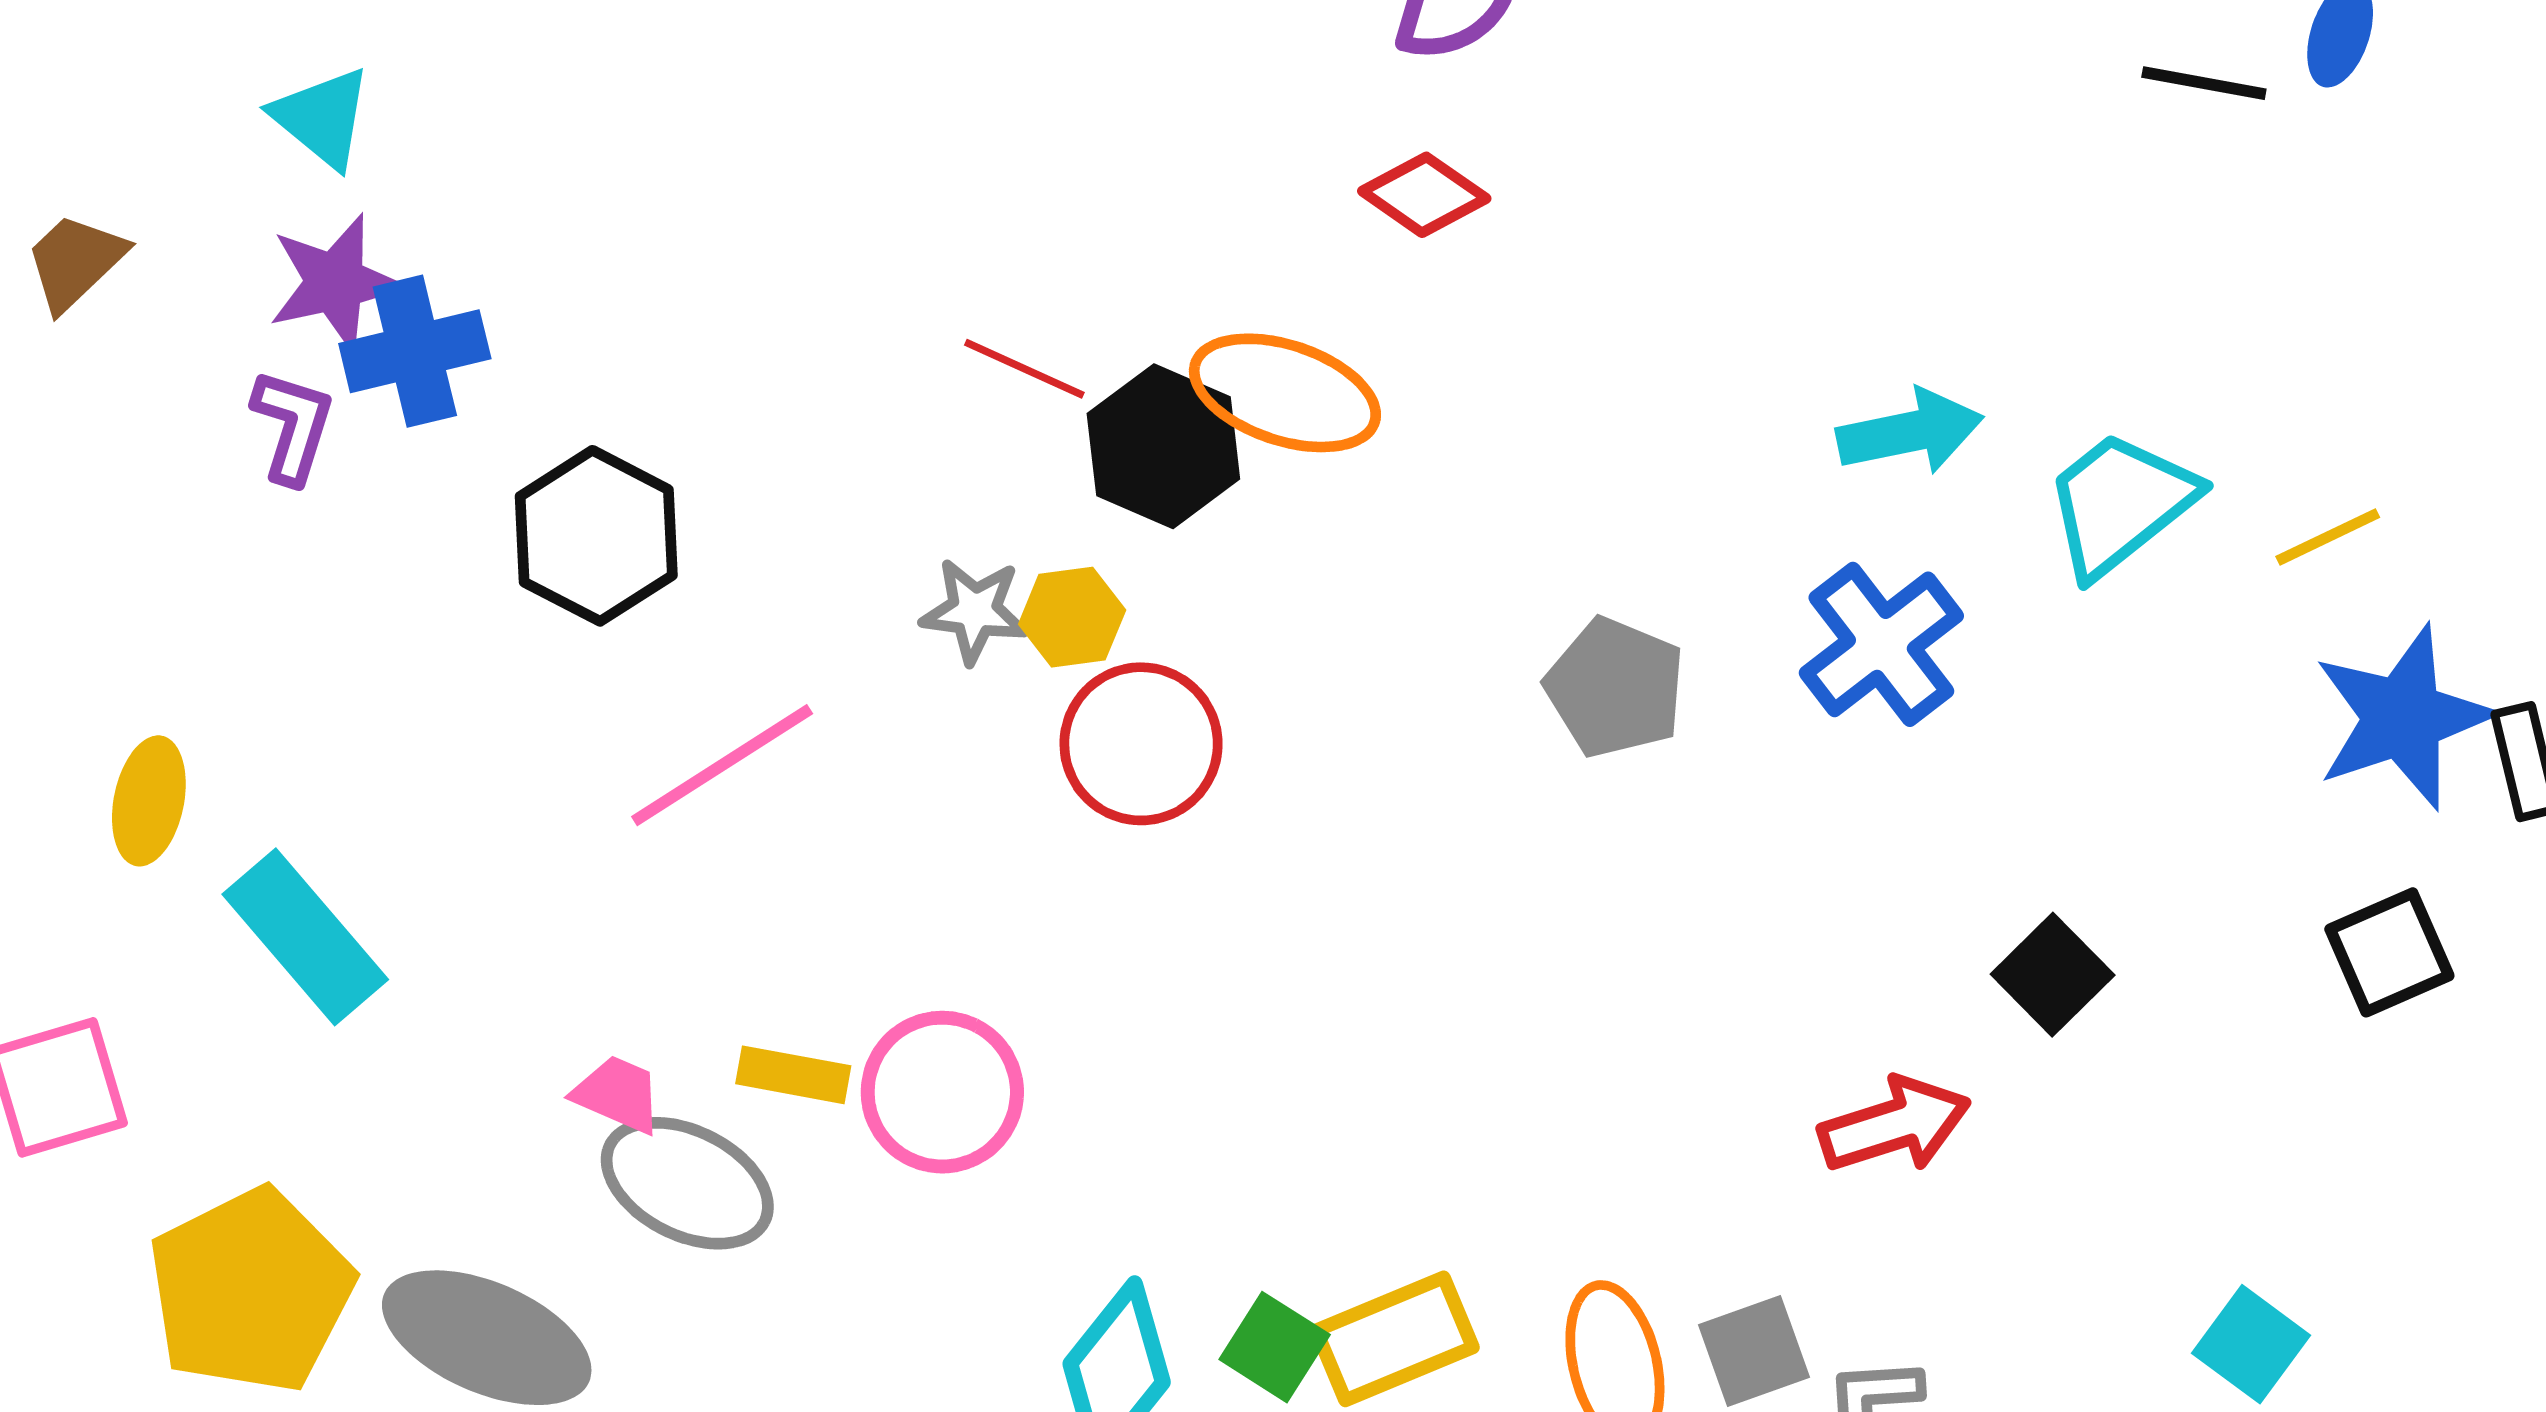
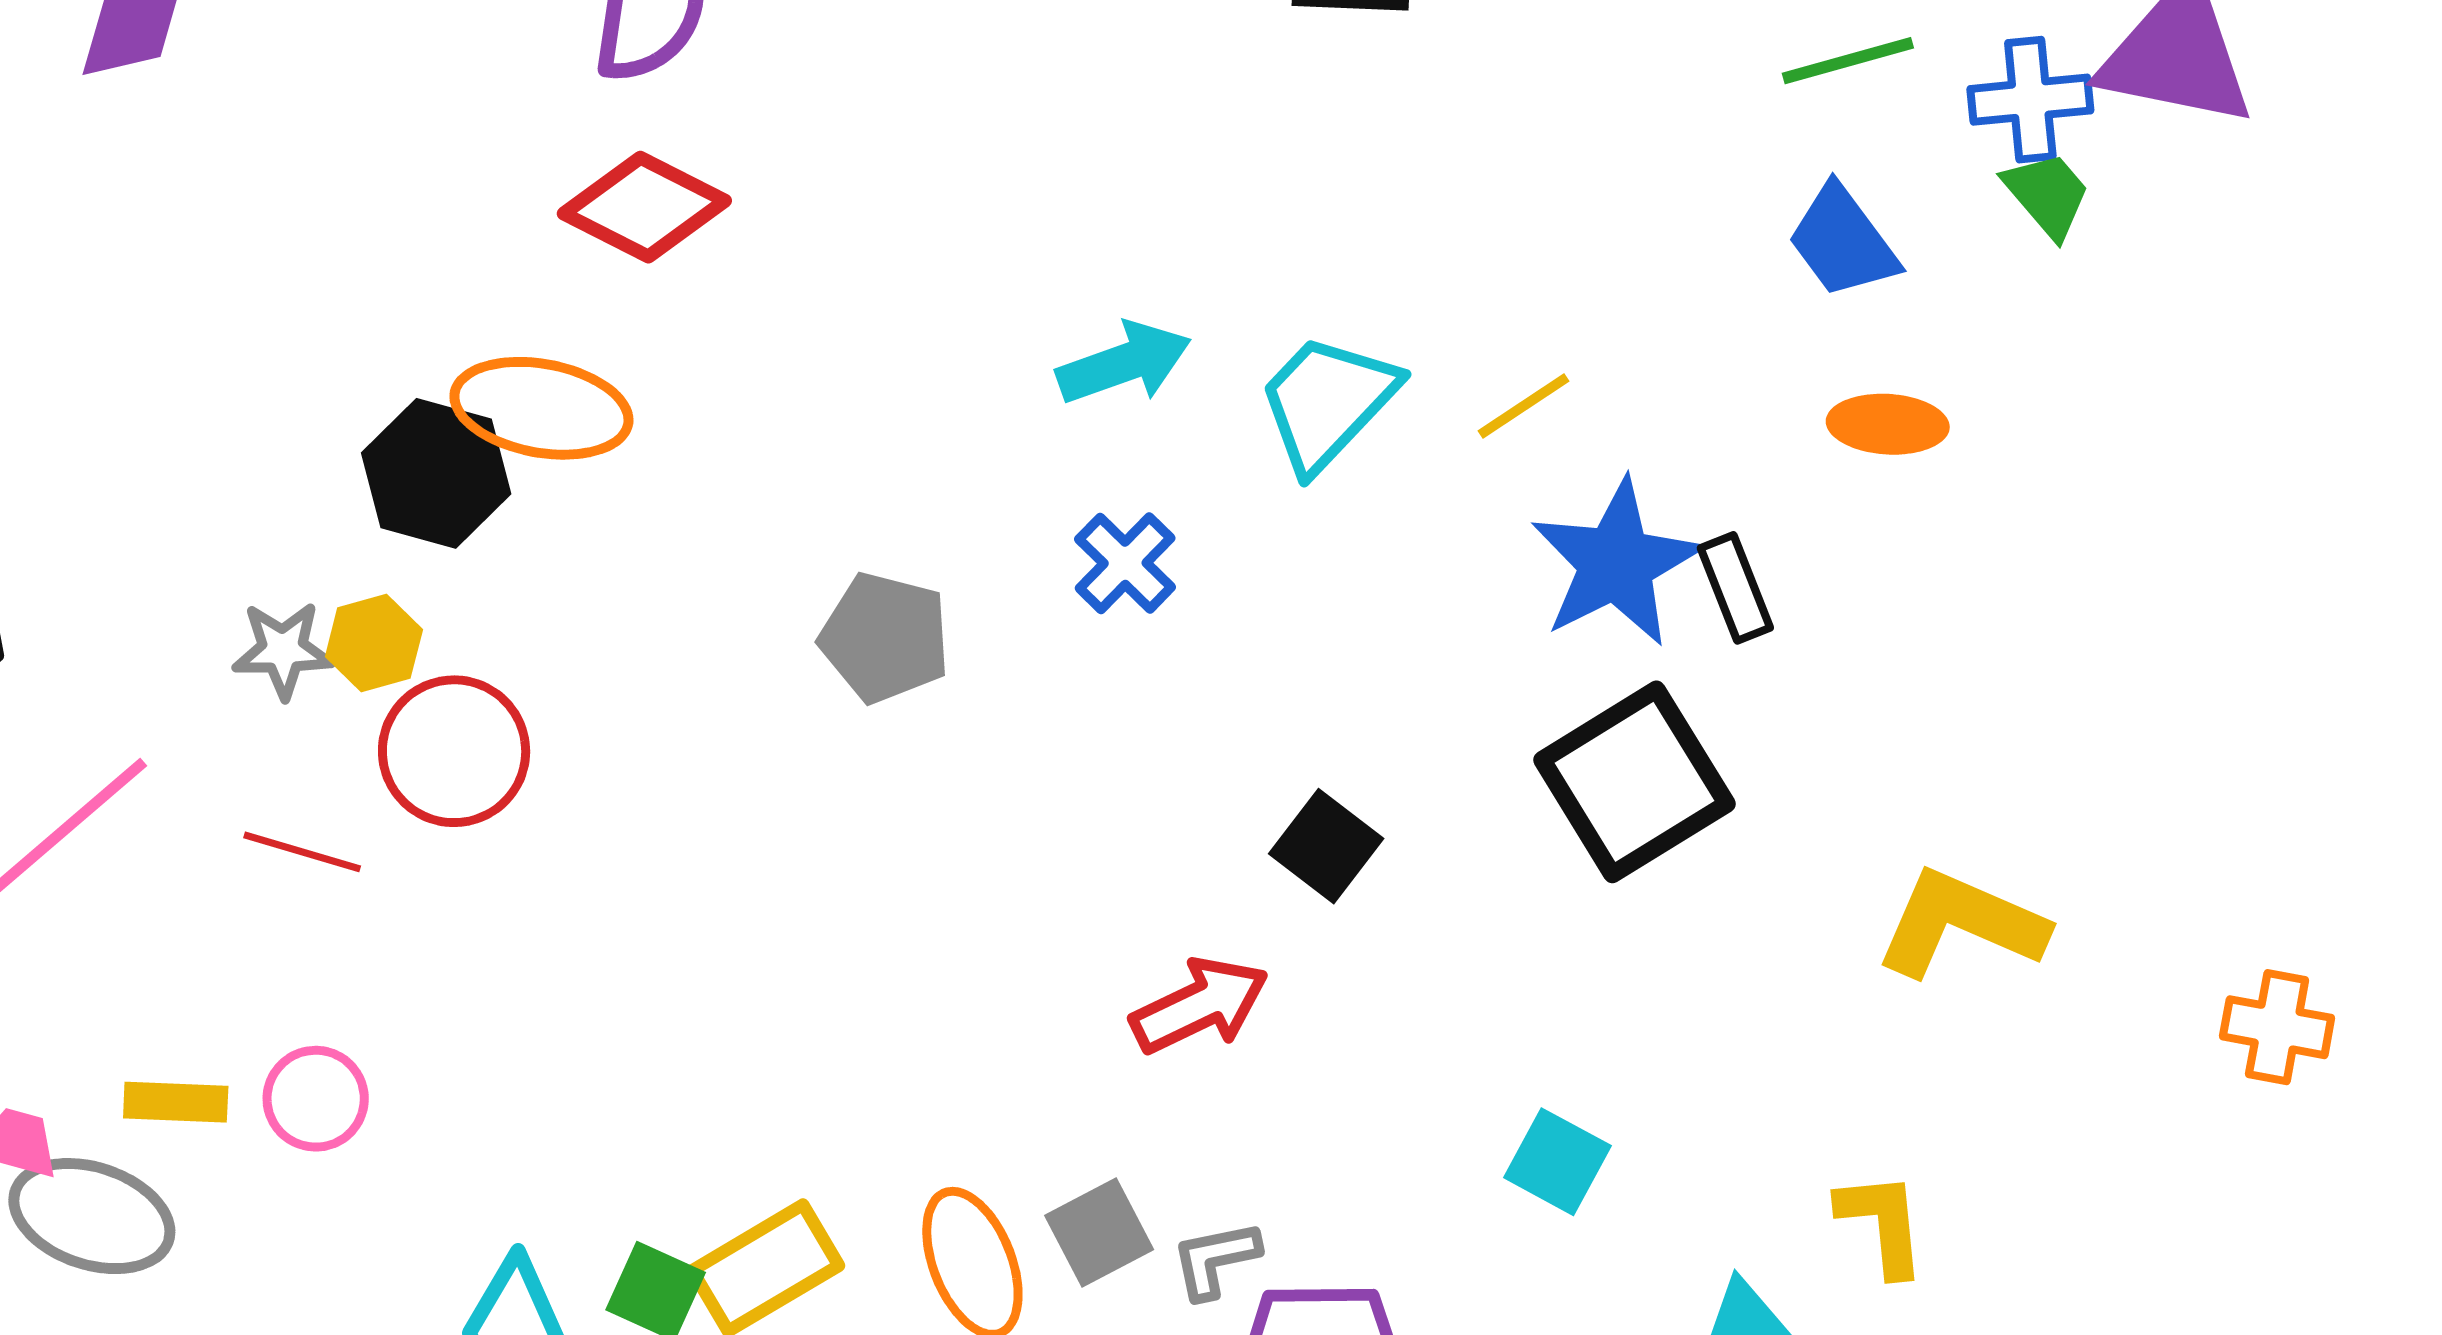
red diamond: (1424, 195) -> (644, 207), size x1.4
red line: (1024, 369) -> (302, 852), moved
blue cross: (1881, 644) -> (1125, 563), size x0.7
black square: (2389, 952) -> (1634, 782), size x1.6
pink circle: (942, 1092) -> (316, 1099), size x0.7

